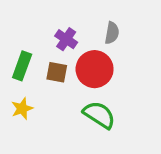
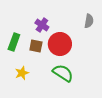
gray semicircle: (112, 33) -> (89, 21), moved
yellow star: (22, 109) -> (22, 73), moved

